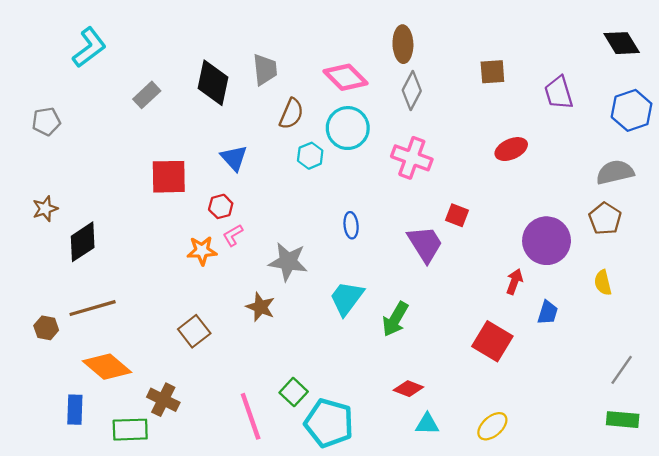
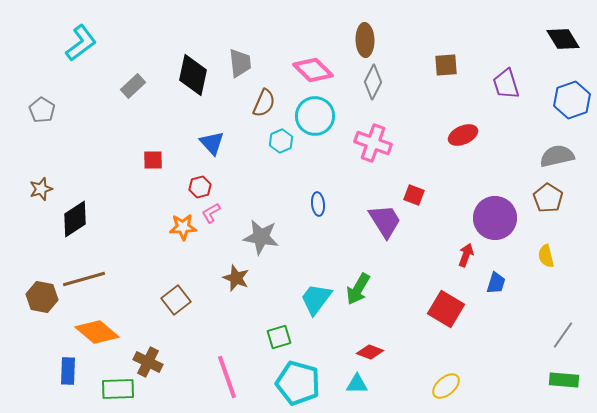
gray pentagon: (46, 121) -> (42, 110), turned -30
red square: (169, 177) -> (153, 160), size x0.6
cyan trapezoid: (347, 298) -> (316, 299), moved
brown hexagon: (46, 328) -> (42, 297), size x1.4
green square: (294, 392) -> (279, 337), moved, turned 30
cyan triangle: (427, 424) -> (357, 384), moved

